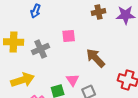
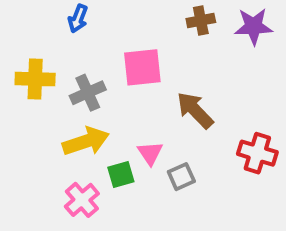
pink square: (69, 36) -> (142, 67), size x1.5
yellow arrow: (23, 80) -> (86, 141), moved

